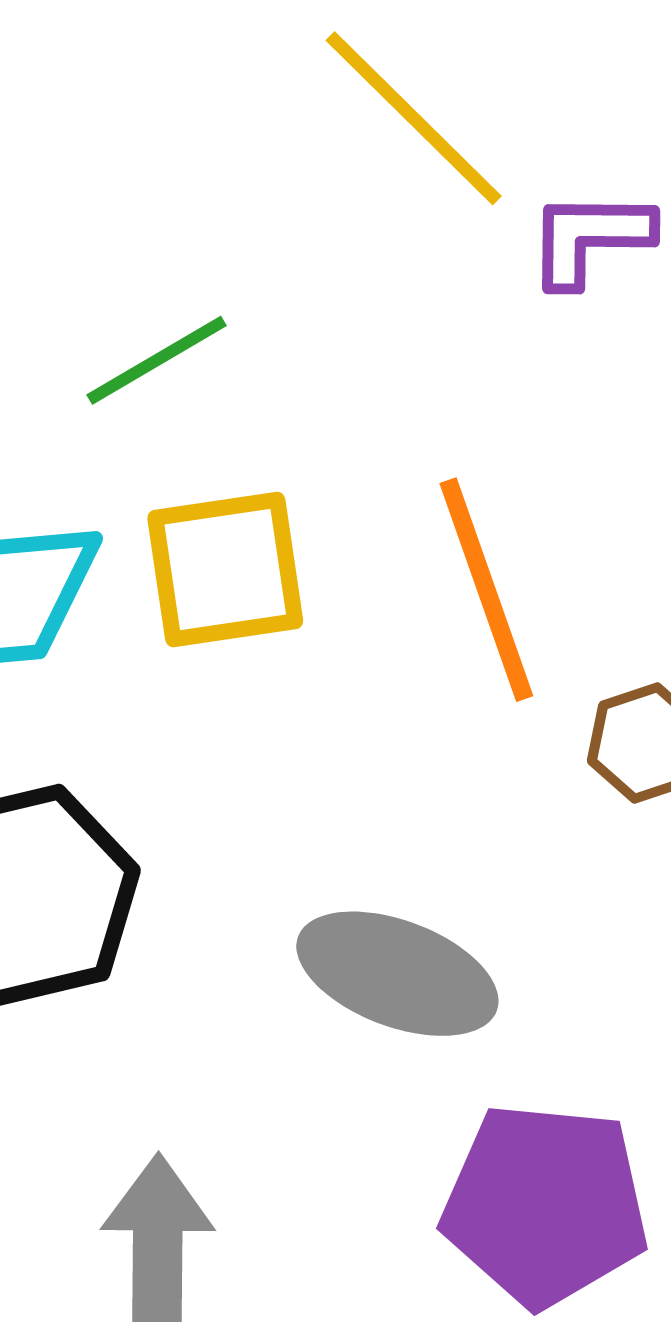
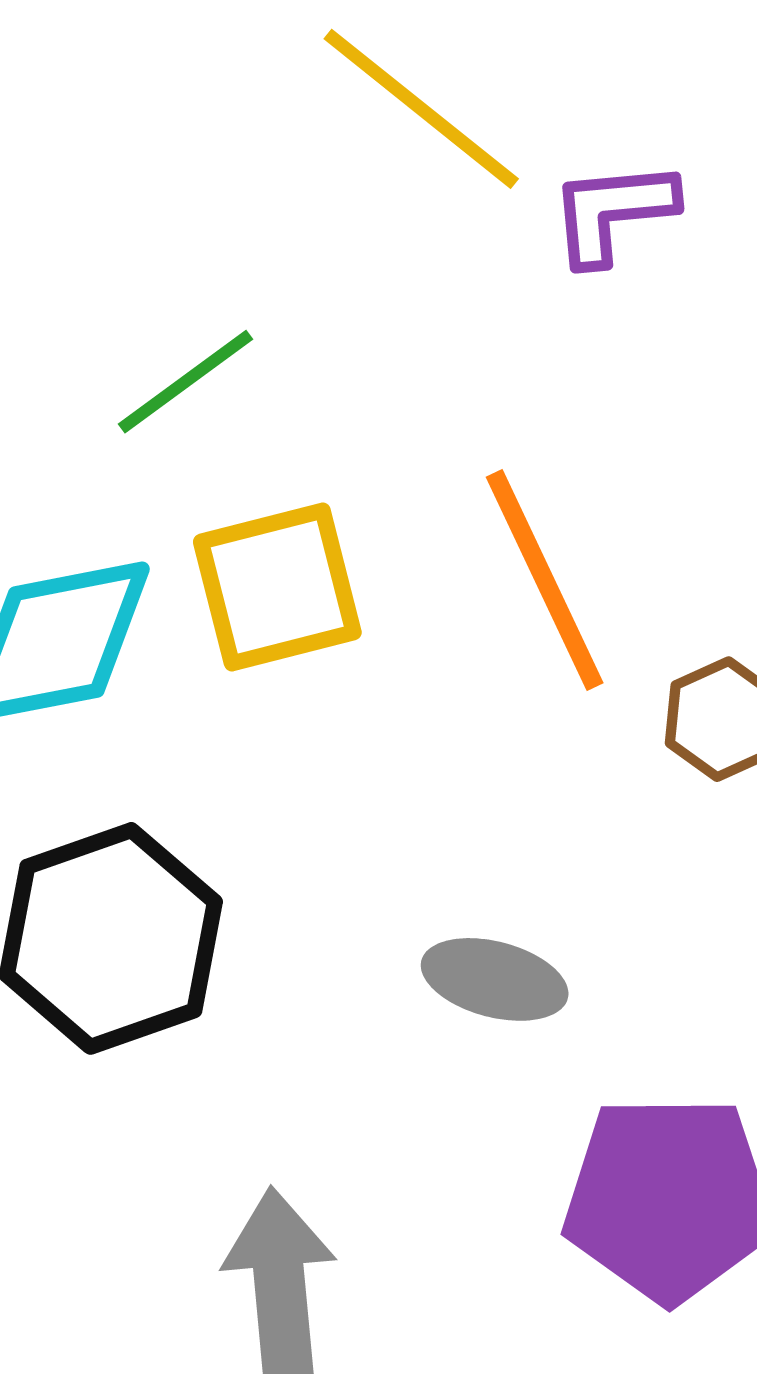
gray ellipse: (397, 974) -> (495, 979), size x0.7

